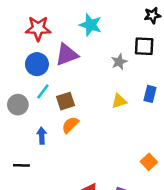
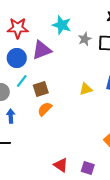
gray star: (119, 62) -> (85, 39), moved
blue arrow: (42, 136) -> (11, 116), moved

